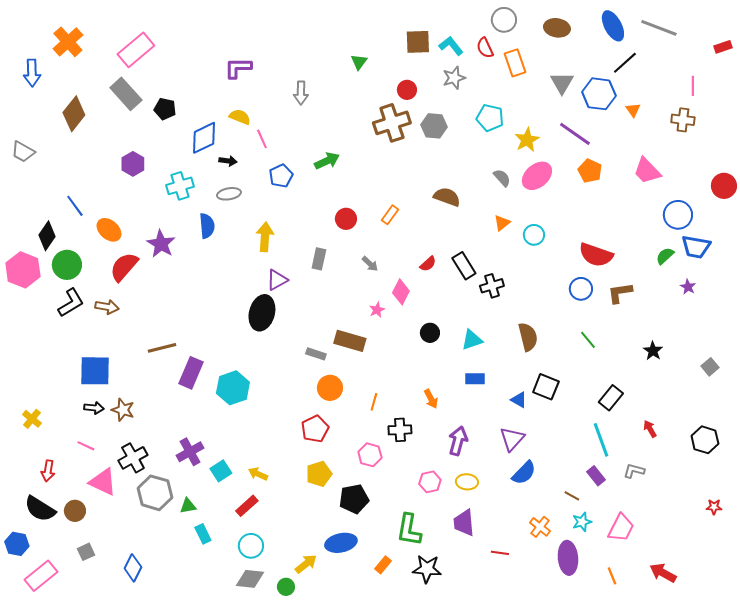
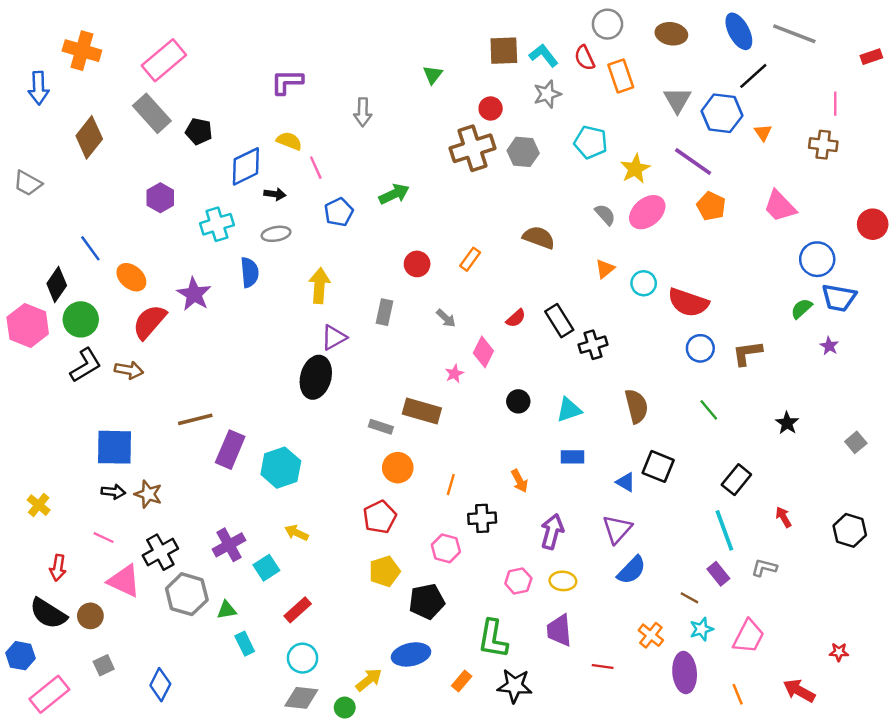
orange cross: (68, 42) -> (82, 51), turned -32
red semicircle: (596, 255) -> (688, 303), moved
yellow arrow: (258, 474) -> (297, 533), moved
red star: (714, 507) -> (839, 652), moved

